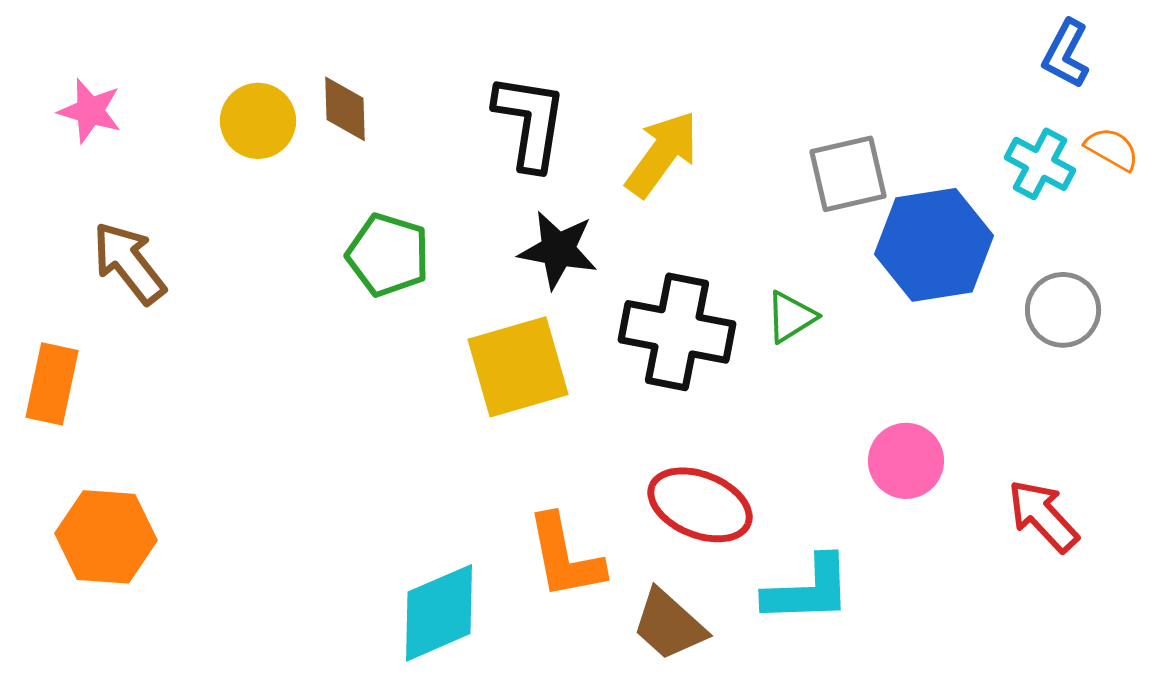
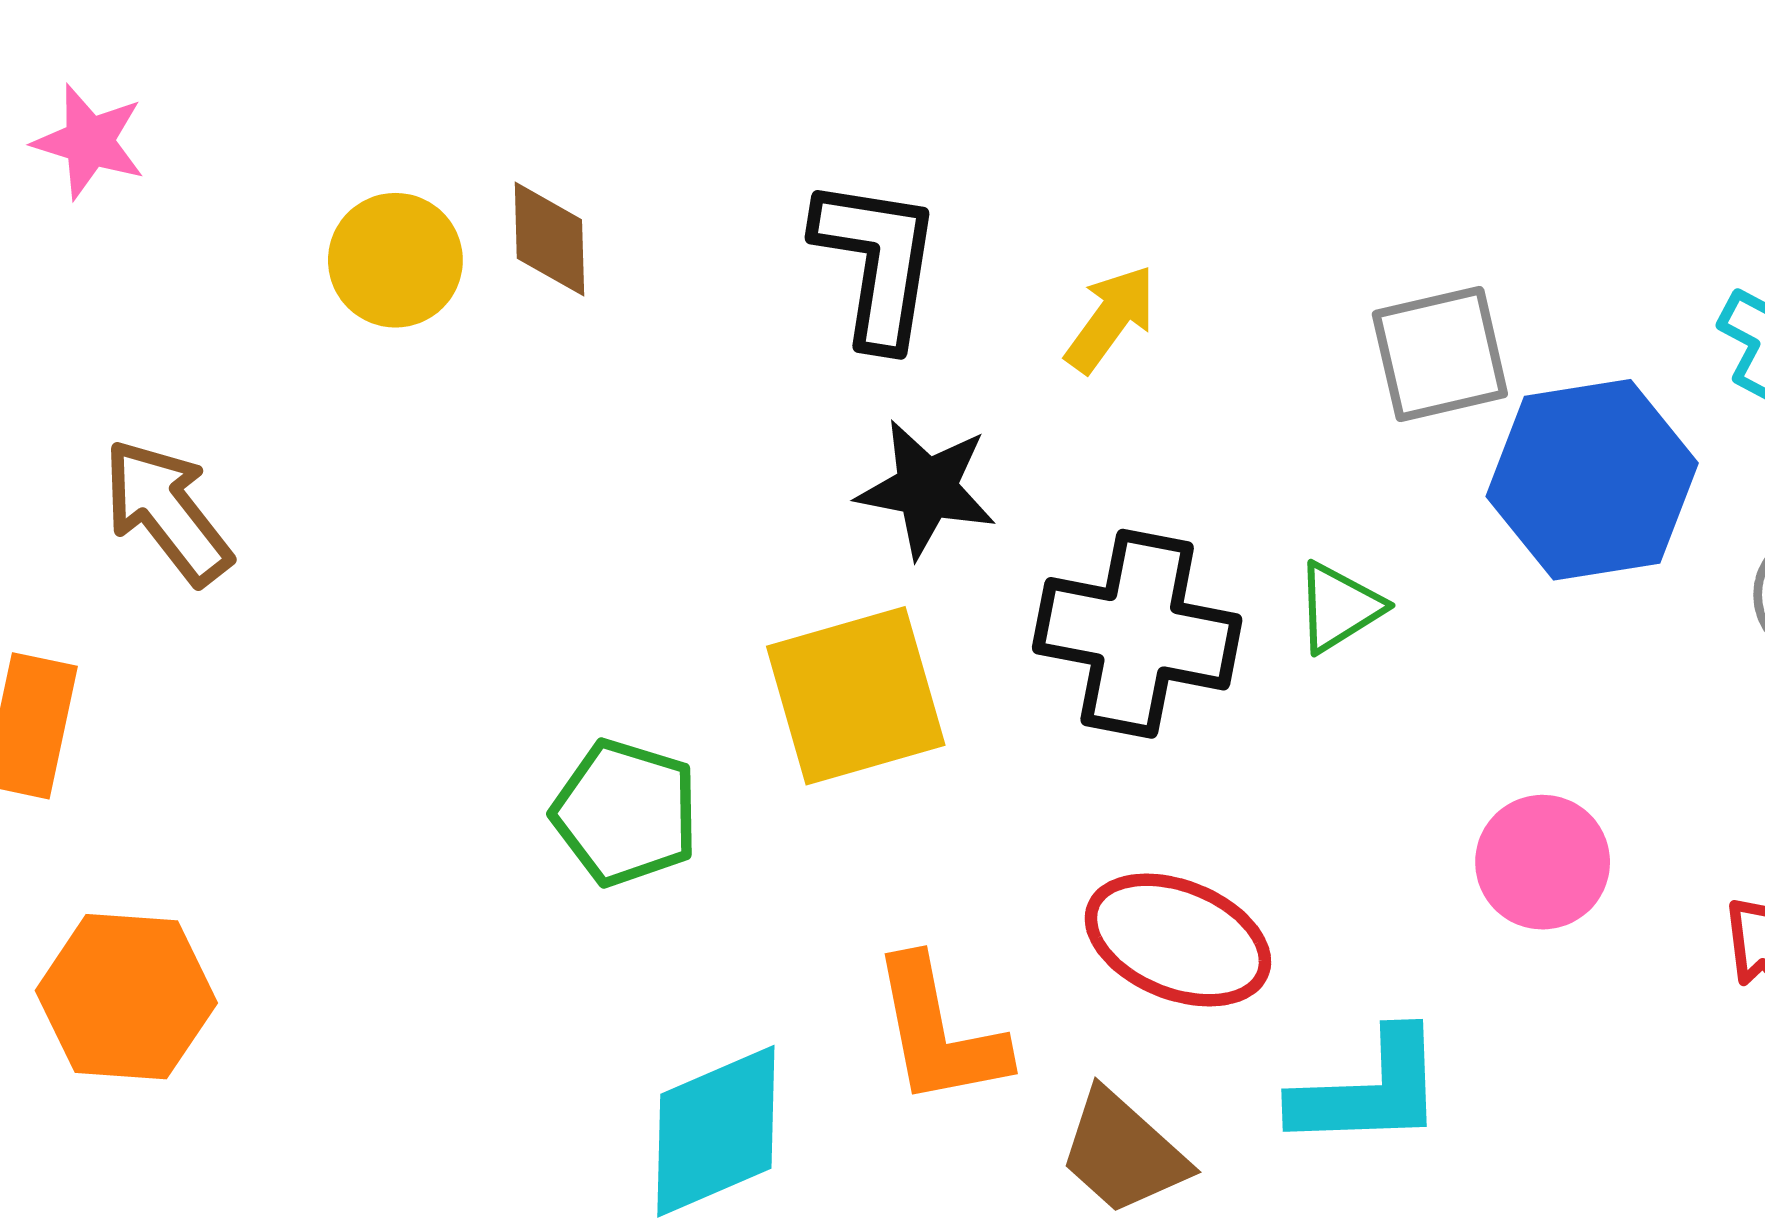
pink star: (90, 111) -> (89, 142), moved
yellow arrow: (662, 154) -> (1111, 319), size x0.7
green pentagon: (388, 255) -> (626, 813), moved

